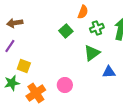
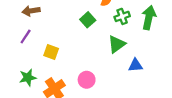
yellow square: (24, 66) -> (51, 52), moved

